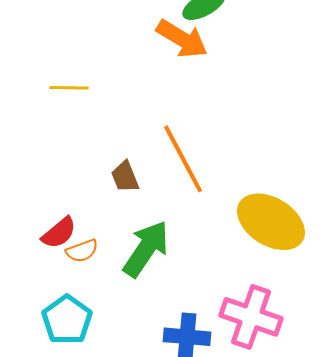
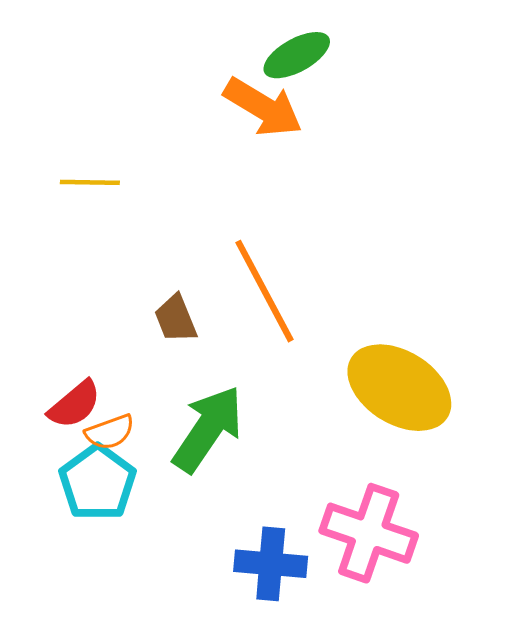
cyan pentagon: (67, 320) -> (98, 483), moved

